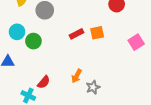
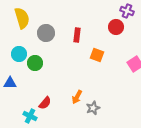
orange square: (97, 33) -> (97, 55), turned 32
red rectangle: (77, 34) -> (77, 35), moved, turned -56

